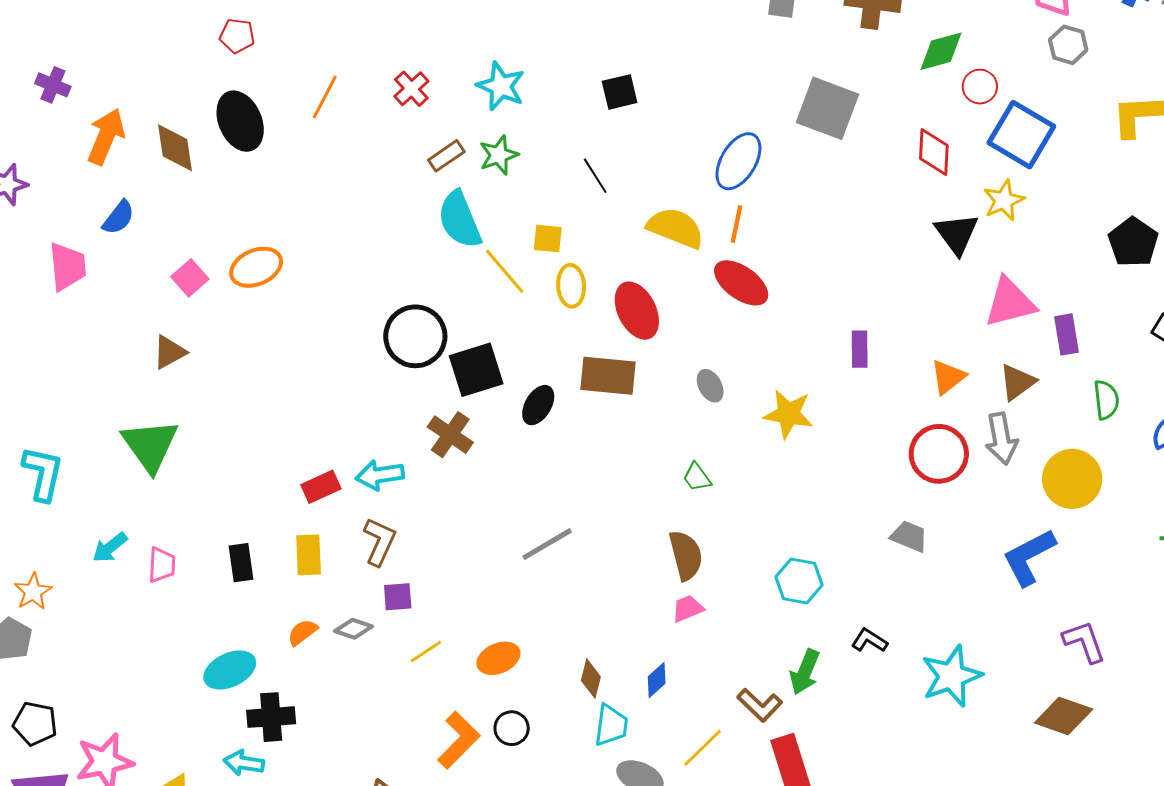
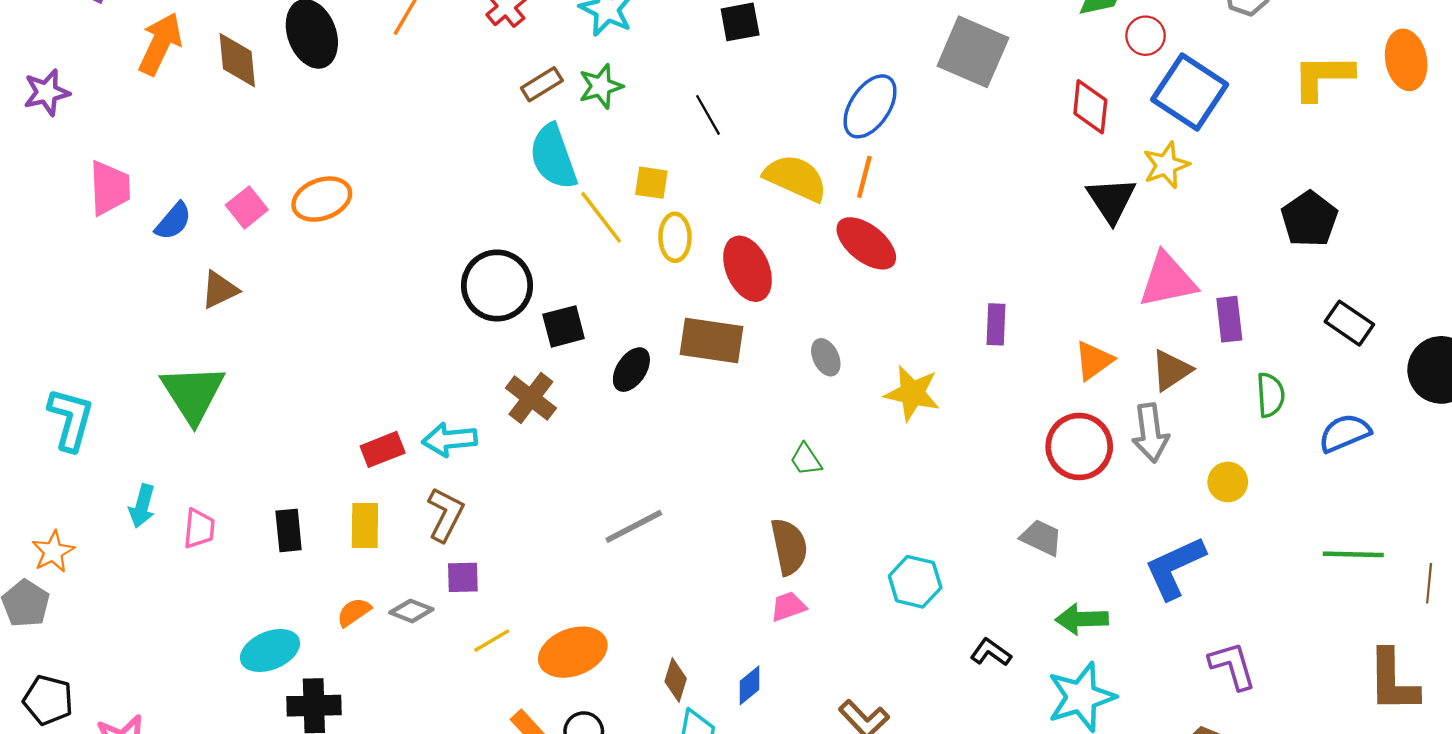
blue semicircle: (119, 218) -> (173, 221), moved
black square: (476, 370) -> (564, 326), size x0.7
yellow circle: (1072, 479) -> (1228, 482), size x0.6
cyan arrow: (110, 547) -> (142, 506), turned -39
orange ellipse: (498, 658) -> (573, 652), size x1.4
green arrow: (805, 672) -> (1082, 619), moved, turned 63

